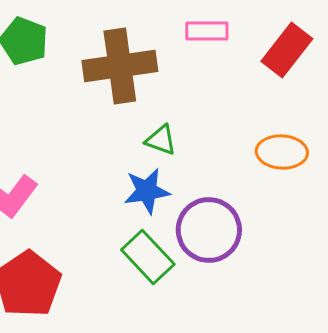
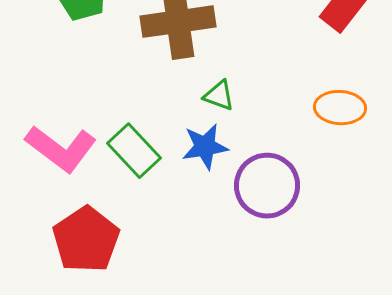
green rectangle: (148, 257) -> (134, 151), moved

